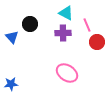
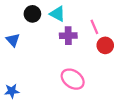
cyan triangle: (66, 13) -> (57, 14), moved
black circle: (30, 24) -> (32, 14), moved

